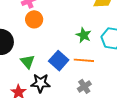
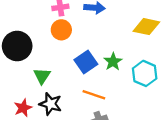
orange line: (84, 60) -> (94, 95), moved
blue square: (59, 61) -> (86, 62), moved

